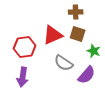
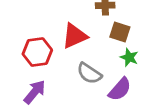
brown square: (78, 34) -> (120, 32), moved
purple arrow: (23, 77) -> (35, 92), turned -150

